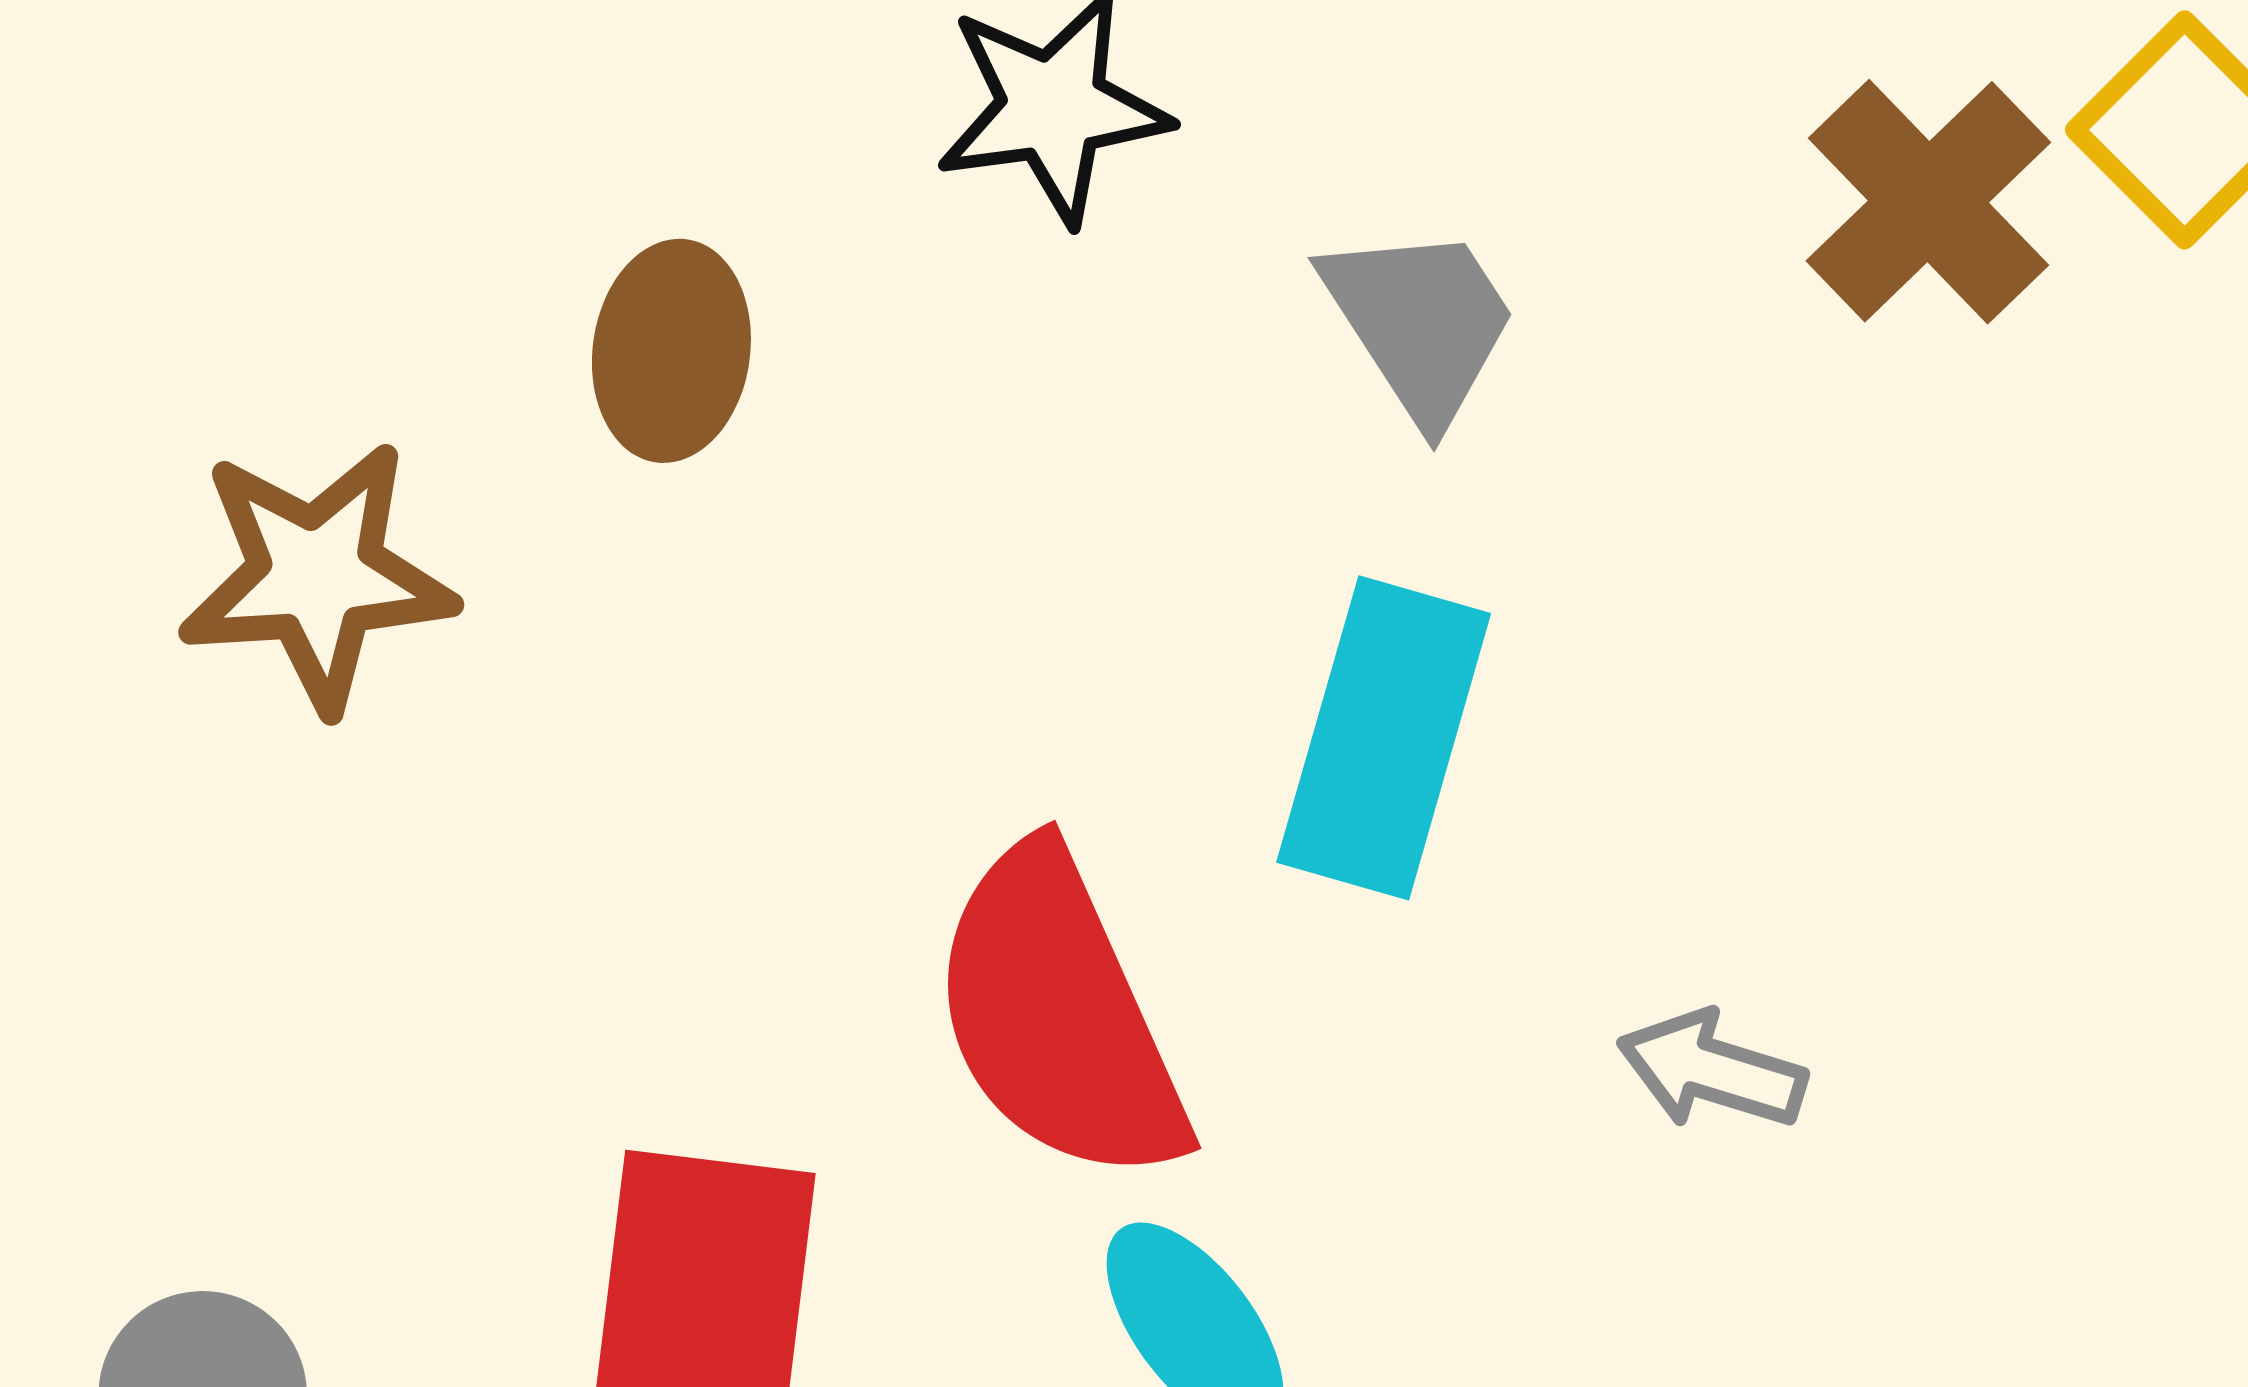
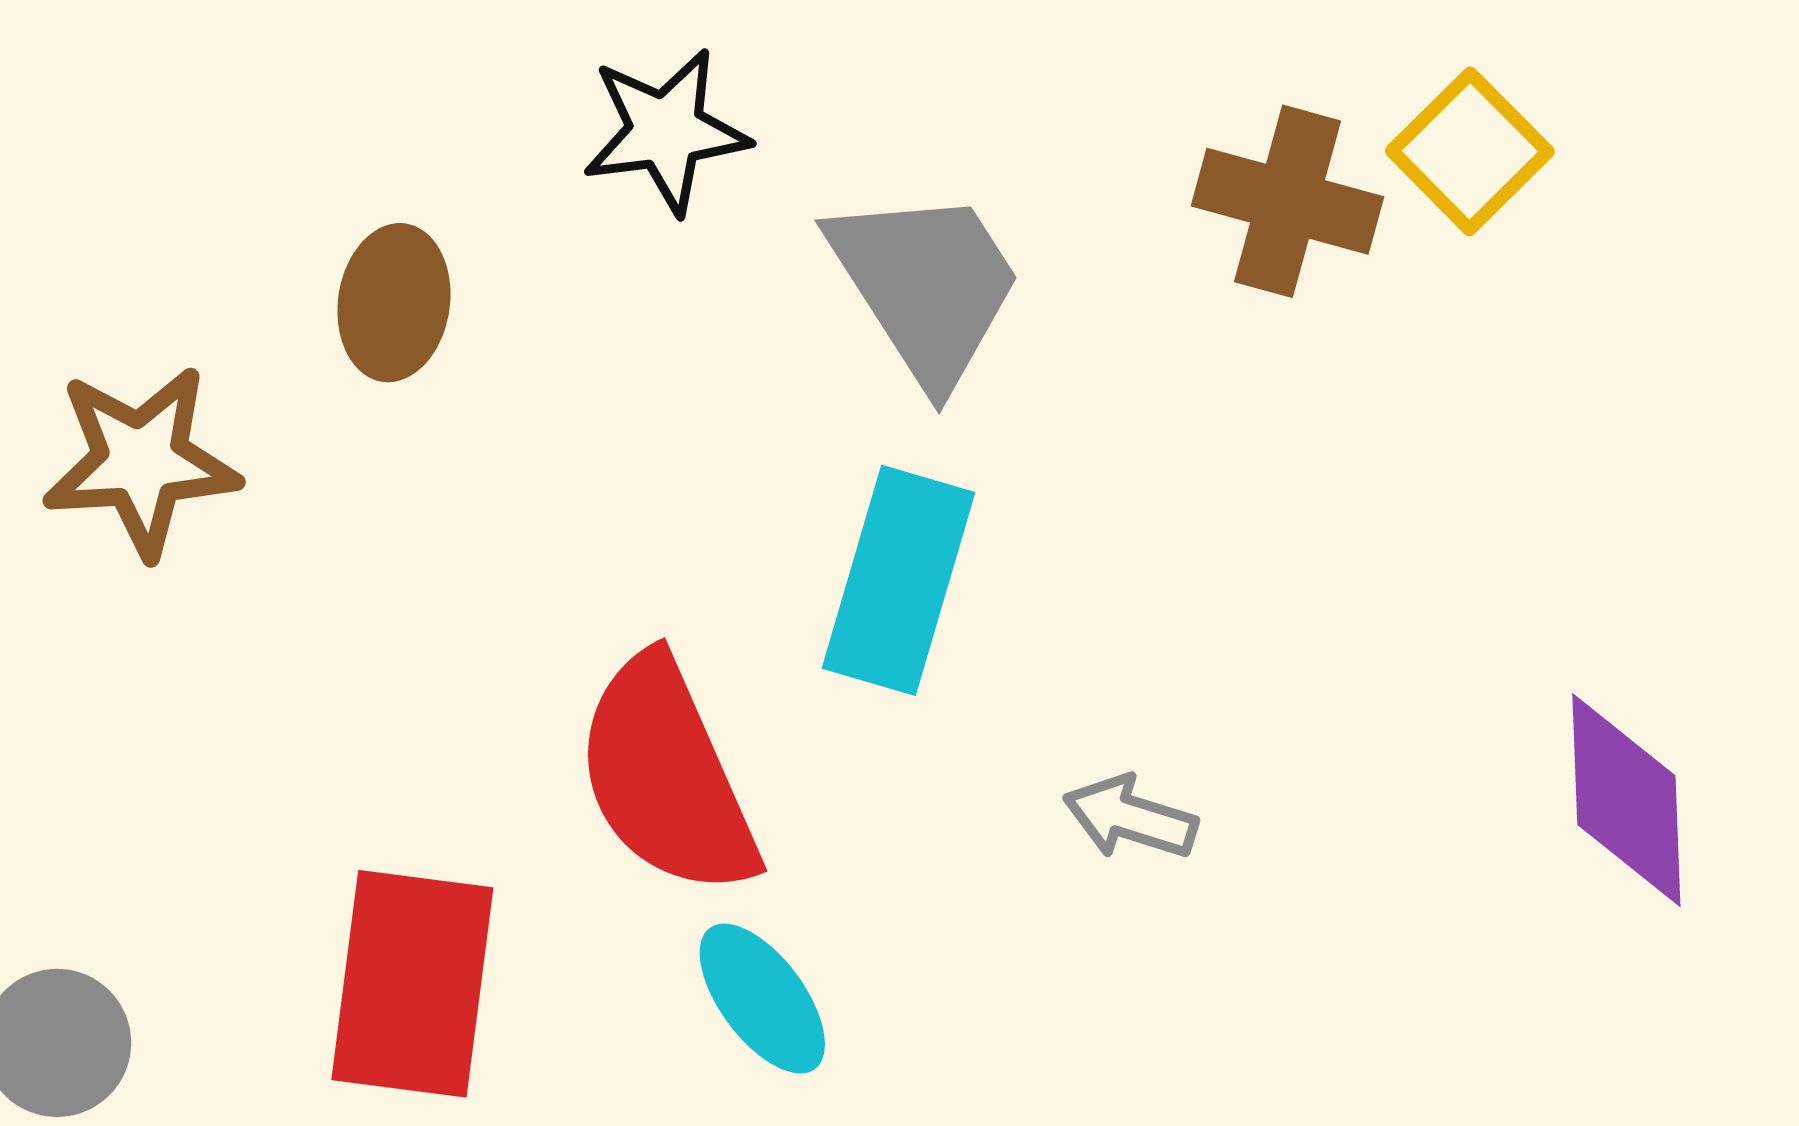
brown cross: (1928, 202) -> (1287, 201), turned -31
gray trapezoid: (1420, 323) -> (926, 285), size x1.4

